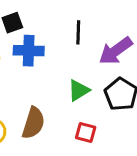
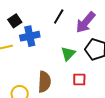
black line: (78, 32) -> (59, 17), turned 42

